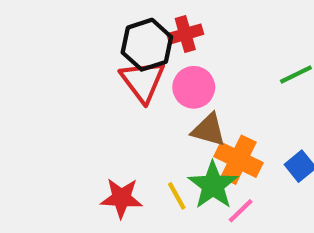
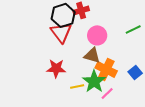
pink circle: (194, 87) -> (97, 35), moved
yellow line: (177, 196) -> (77, 86), turned -72
red star: (121, 198) -> (56, 68), moved

